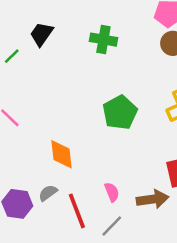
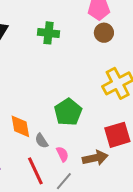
green pentagon: (120, 112) -> (68, 112), moved
gray semicircle: (48, 193) -> (42, 141), moved, turned -84

